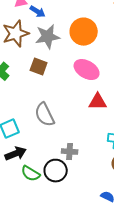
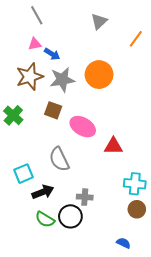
pink ellipse: (87, 70) -> (83, 127), moved
black arrow: (16, 154) -> (43, 192), moved

